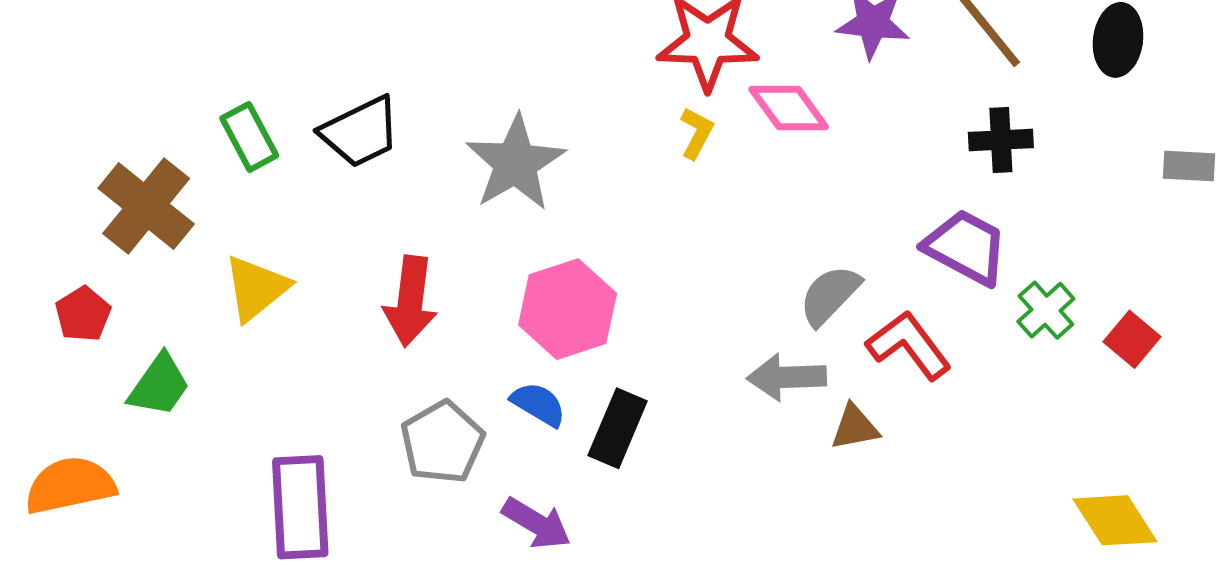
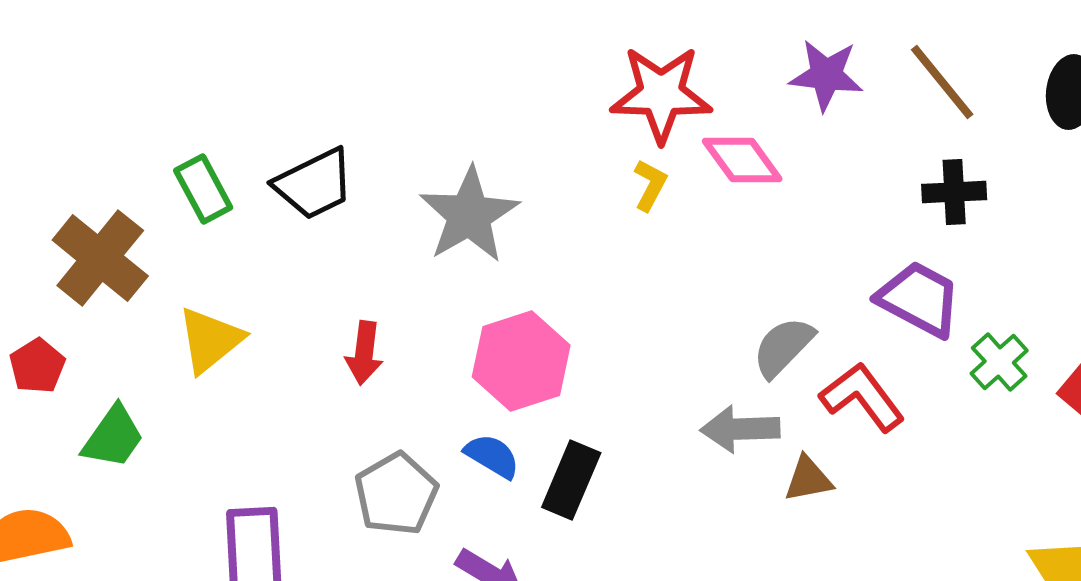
red arrow: (410, 301) -> (364, 353), size x0.7

